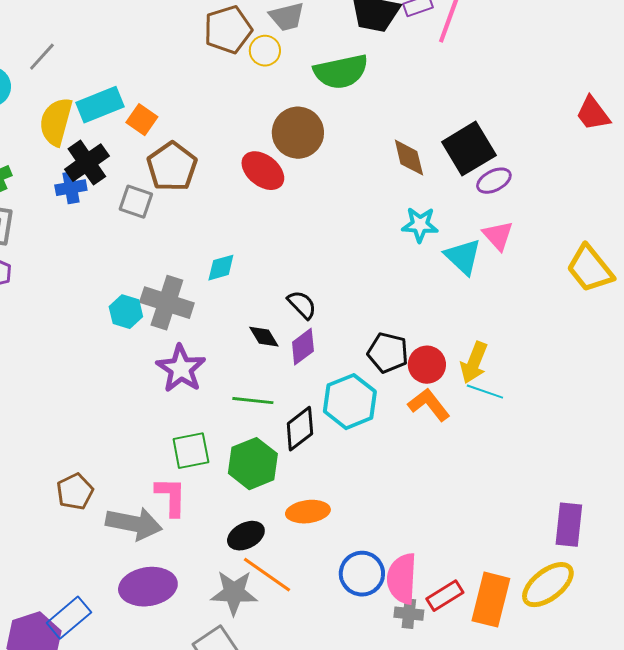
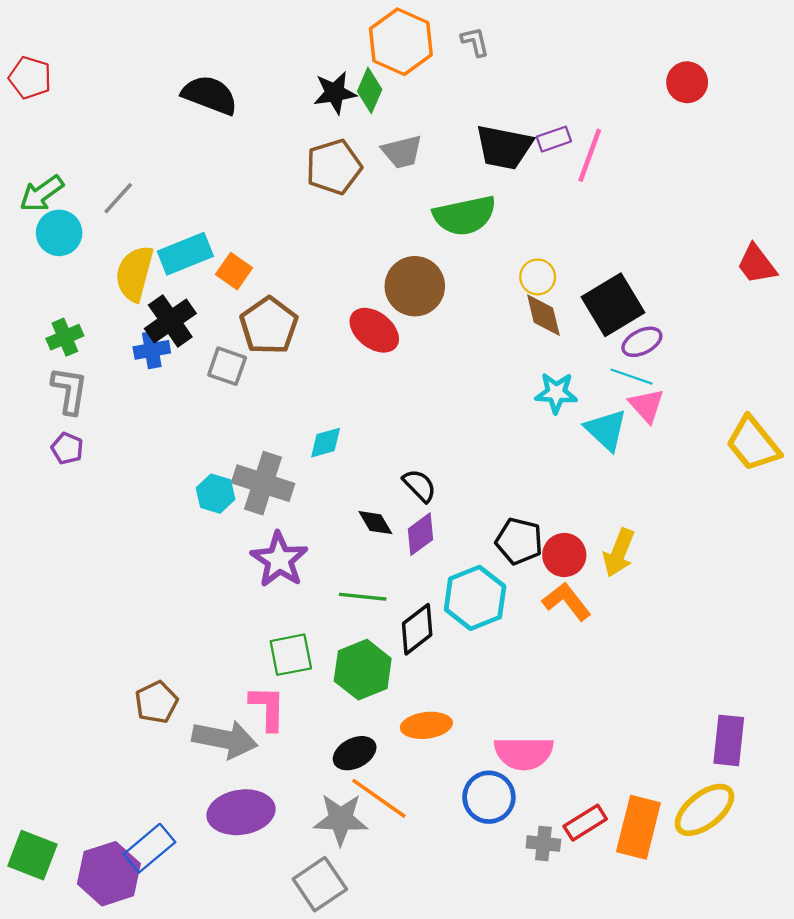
yellow circle: (265, 51) -> (538, 277), moved
cyan line: (485, 392) -> (631, 377), moved
pink semicircle: (402, 579) -> (524, 753), moved, turned -93

